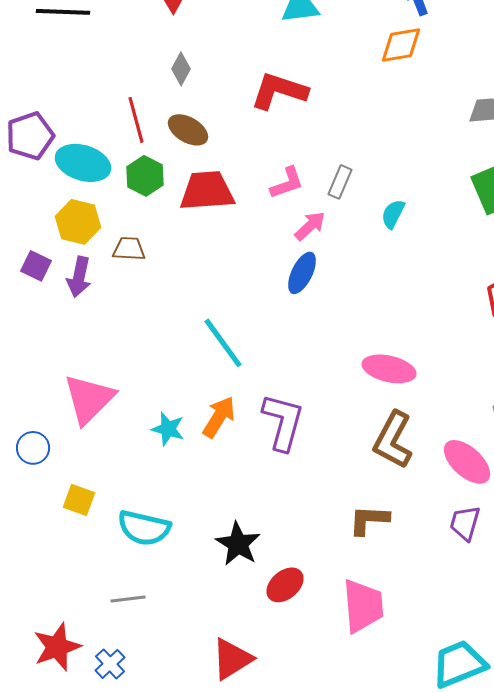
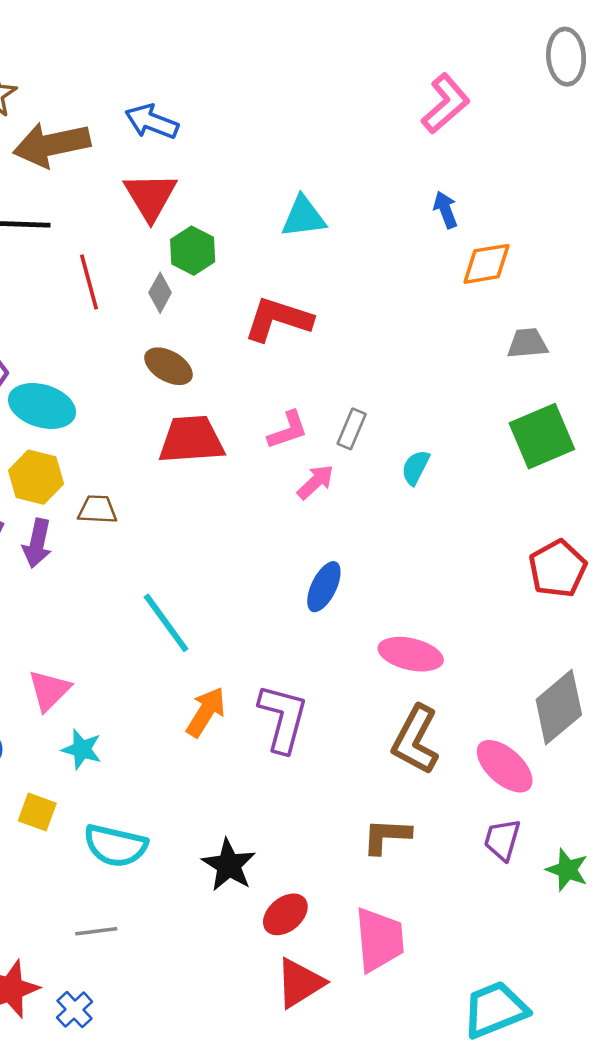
orange diamond: (401, 45) -> (487, 264), moved
red line: (136, 120) -> (89, 282), moved
green hexagon: (145, 176) -> (193, 251), moved
blue ellipse: (302, 273) -> (324, 587), moved
cyan line: (223, 343) -> (166, 623), moved
pink triangle: (89, 399) -> (49, 690), size x0.7
cyan star: (168, 429) -> (82, 749), moved
red triangle: (232, 659) -> (300, 983), moved

